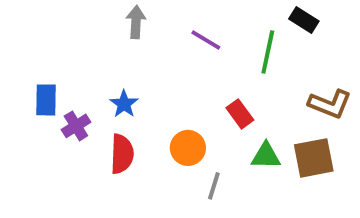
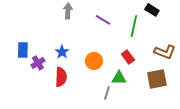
red rectangle: (240, 114) -> (128, 57), moved
orange circle: (188, 148) -> (94, 61), moved
green triangle: (266, 156) -> (119, 78), moved

